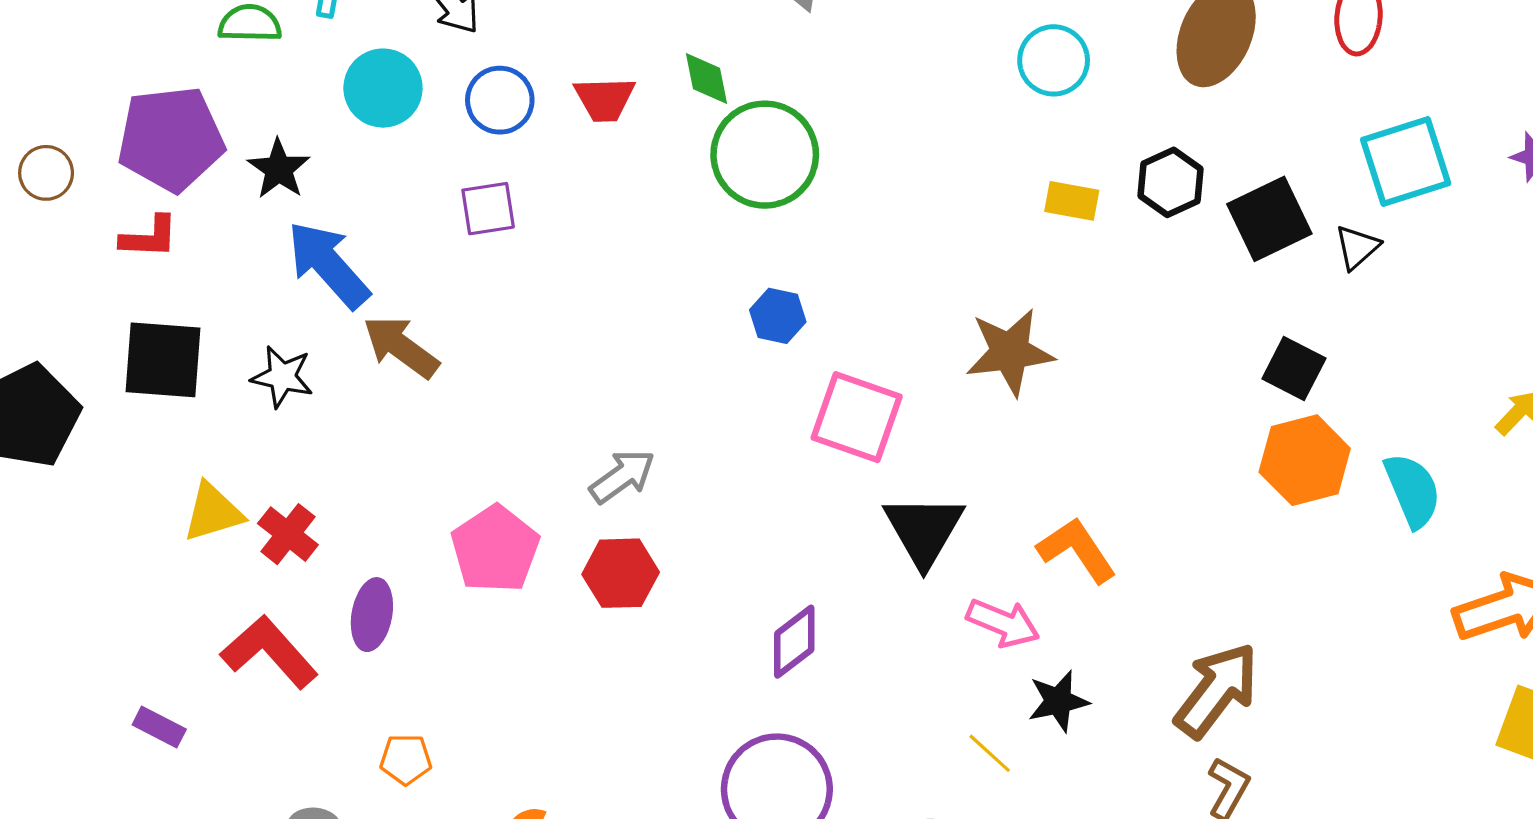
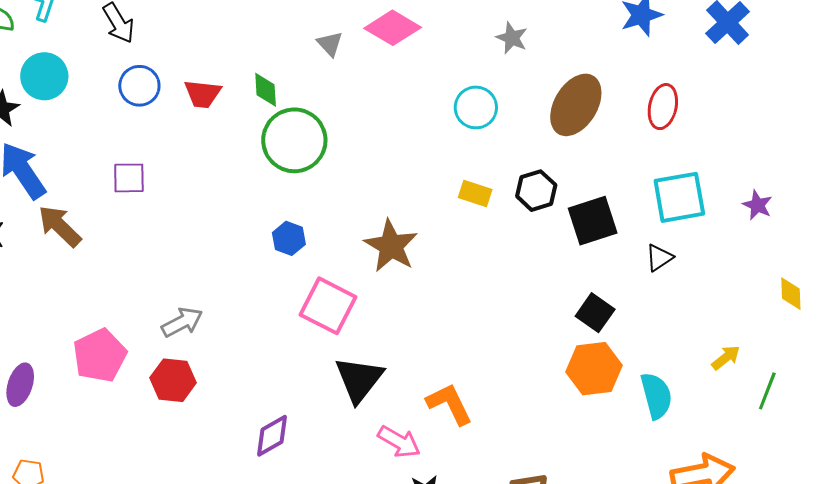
cyan circle: (383, 88) -> (44, 76), moved
purple square: (488, 209) -> (129, 178), moved
black triangle: (1357, 247) -> (659, 258), moved
brown star: (1010, 352) -> (391, 246), moved, turned 30

